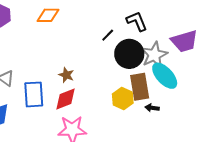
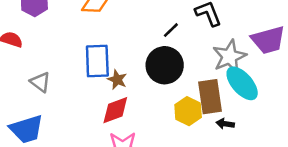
black circle: (129, 54) -> (165, 65), moved
blue rectangle: (34, 94) -> (97, 61), moved

